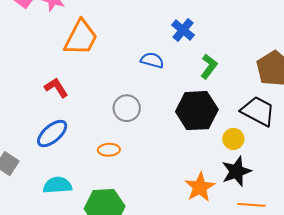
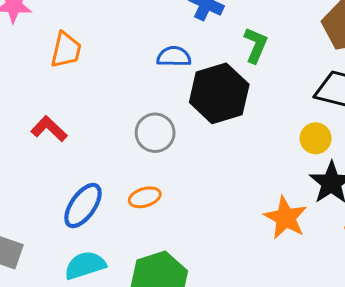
orange trapezoid: (81, 38) -> (66, 50), size x0.7
black hexagon: (197, 111) -> (219, 93), moved
blue ellipse: (52, 134) -> (83, 206), moved

